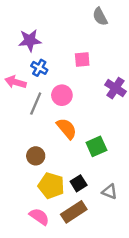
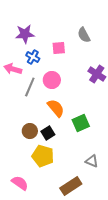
gray semicircle: (100, 17) -> (84, 35), moved
pink square: (82, 59) -> (59, 48), moved
black square: (79, 183) -> (48, 133), moved
brown rectangle: (74, 212) -> (71, 186), moved
pink semicircle: (39, 217) -> (20, 183), moved

